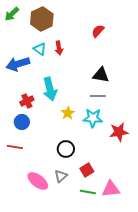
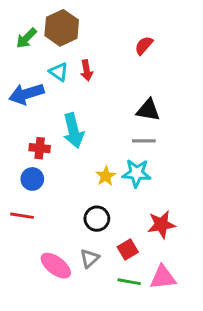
green arrow: (12, 14) -> (26, 38), moved
red cross: (27, 101) -> (40, 148), turned 32
yellow star: (68, 113) -> (106, 176), moved
red star: (119, 132) -> (161, 224), moved

